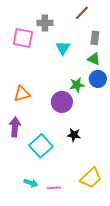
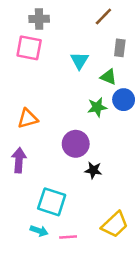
gray cross: (45, 23) -> (39, 19), moved
green triangle: (94, 59) -> (108, 77), moved
purple circle: (62, 102) -> (76, 144), moved
cyan square: (41, 146) -> (52, 202), moved, turned -30

